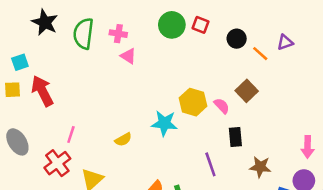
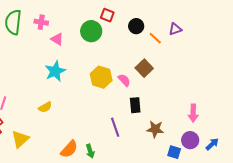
green circle: (172, 25) -> (91, 31), moved
pink triangle: (128, 56) -> (57, 39), moved
cyan star: (164, 123) -> (55, 71), moved, turned -30

